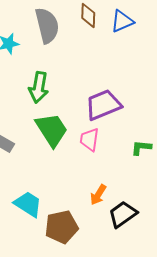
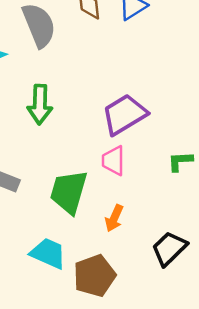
green trapezoid: (52, 130) -> (69, 192), moved, turned -123
orange arrow: (98, 195) -> (114, 218), moved

